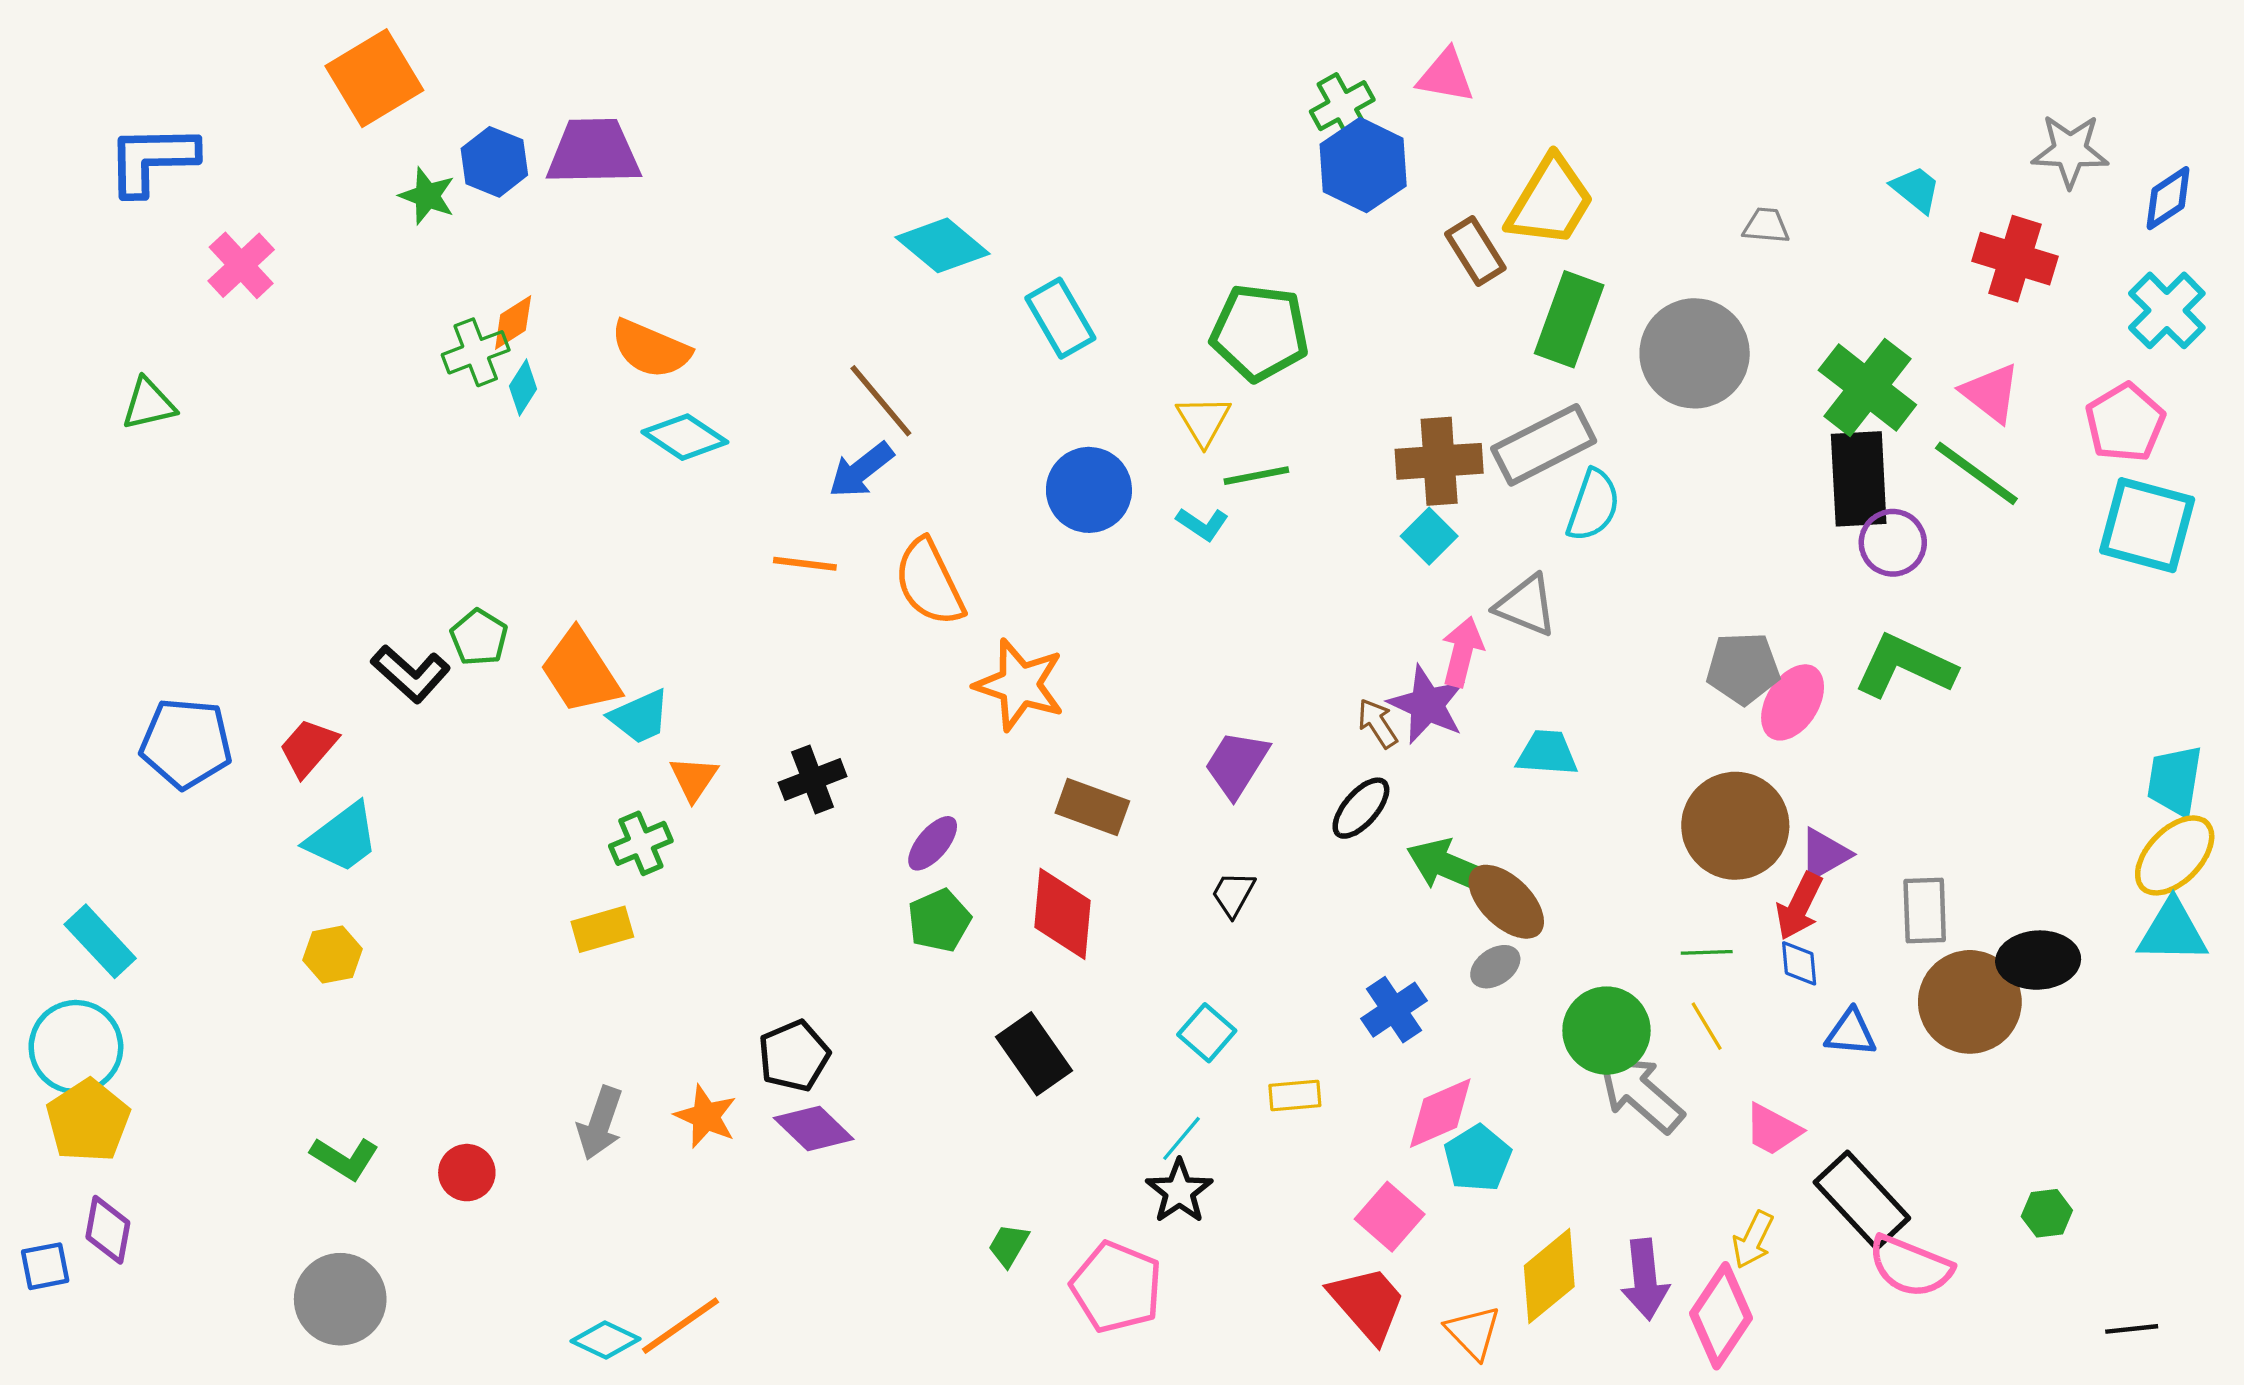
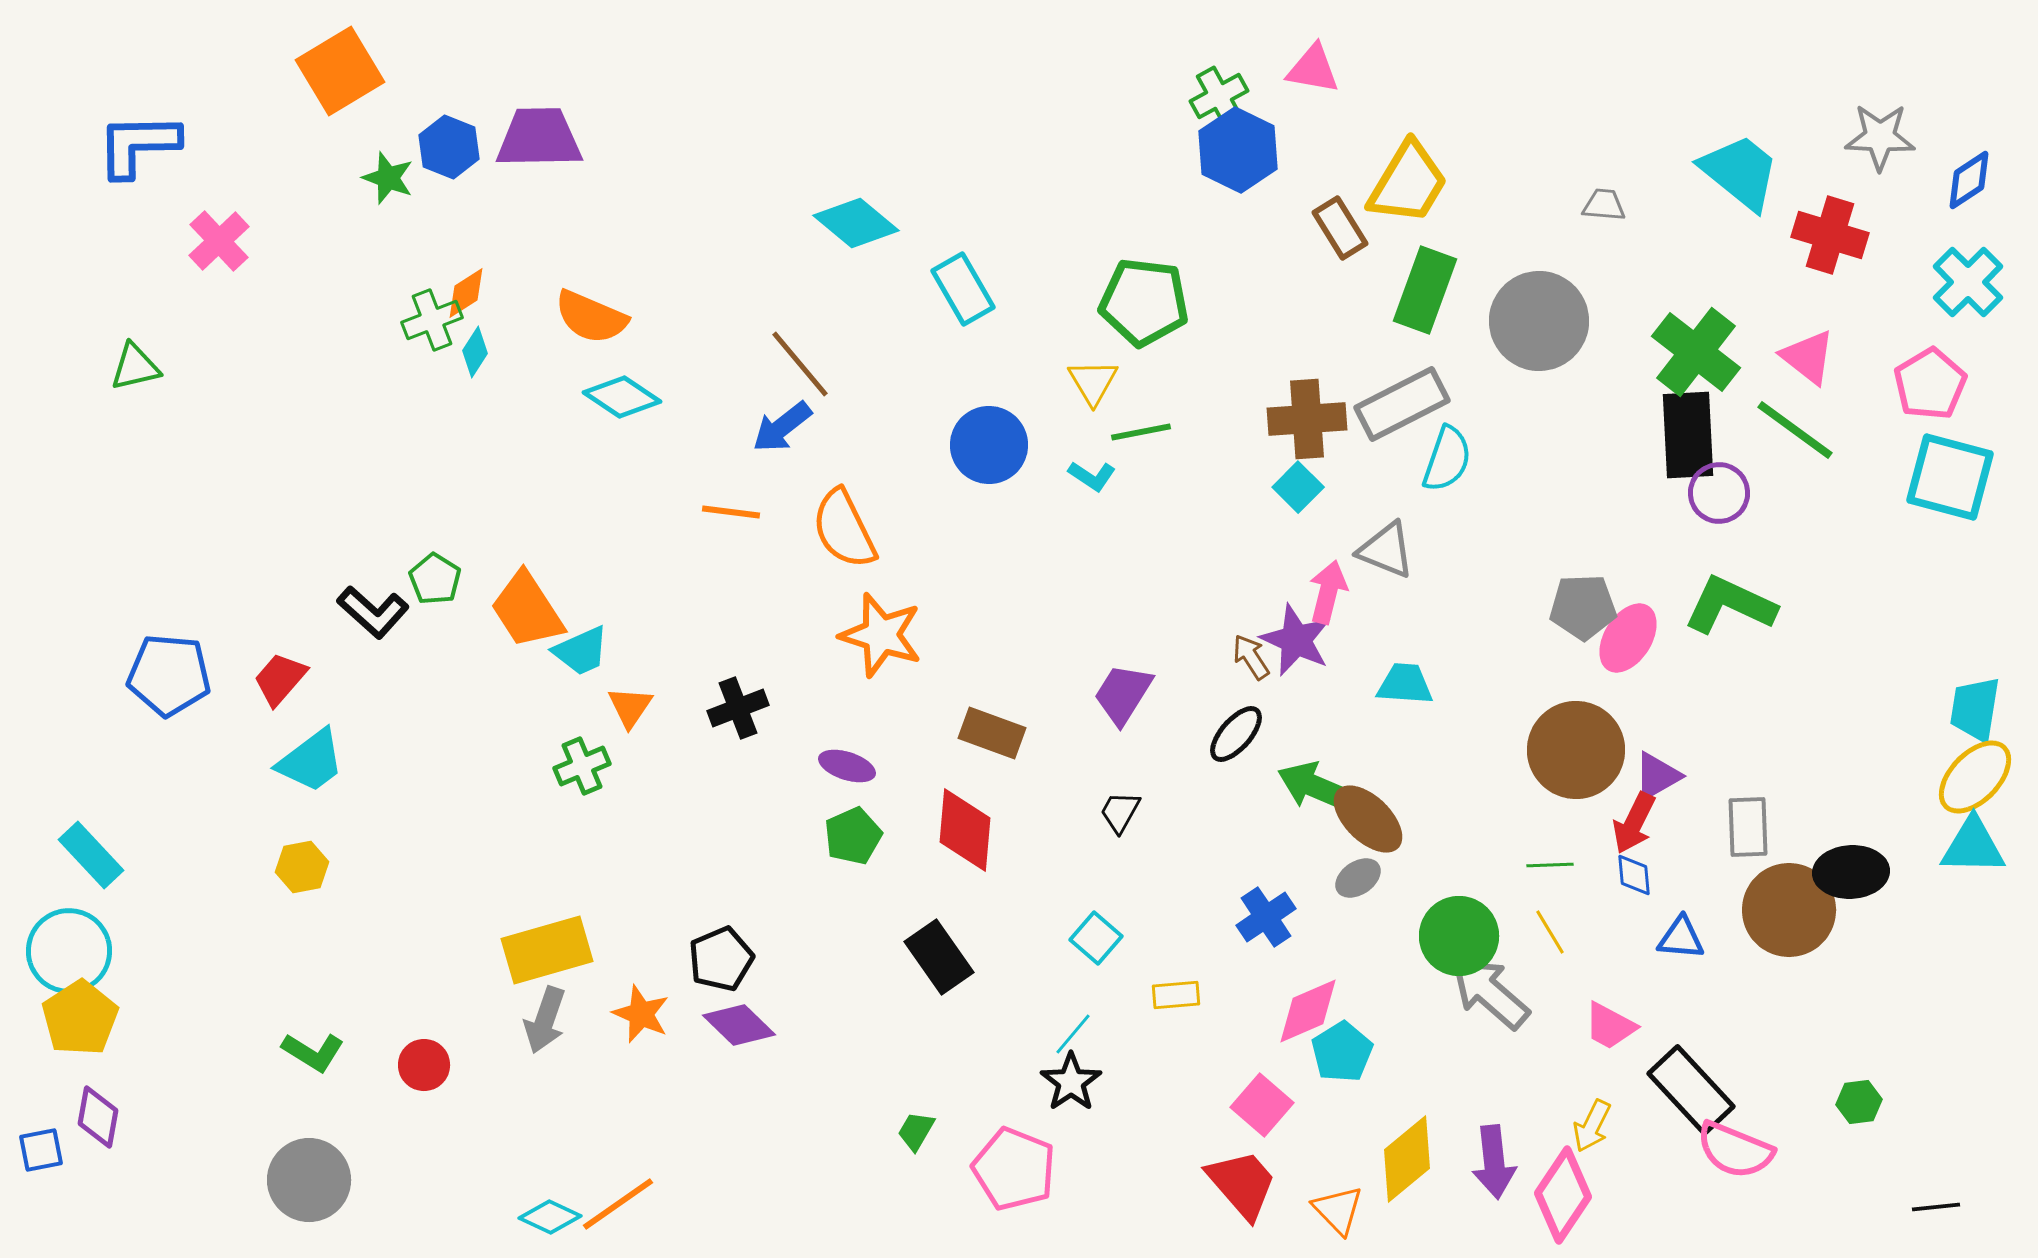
cyan trapezoid: (1916, 189) -> (1740, 172), size x1.8
orange star: (1020, 685) -> (881, 635), moved
purple ellipse: (933, 843) -> (847, 766), turned 68
yellow rectangle: (602, 929) -> (547, 950), moved, size x1.6

